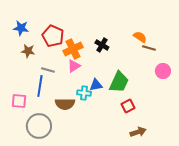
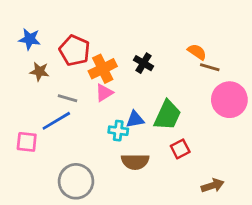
pink circle: (163, 71) -> (229, 100), size x1.6
blue line: (40, 86) -> (56, 121), turned 50
brown semicircle: (65, 104) -> (135, 162), moved
gray circle: (39, 126) -> (76, 181), moved
brown arrow: (138, 132) -> (213, 186), moved

